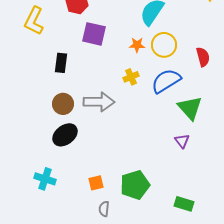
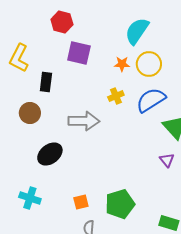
yellow L-shape: (34, 21) -> (19, 58), moved
brown circle: (63, 104) -> (30, 113), moved

